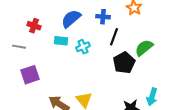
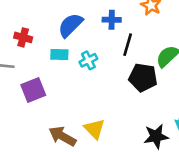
black pentagon: (124, 63) -> (143, 77), turned -30
purple square: (30, 75) -> (33, 90), moved

